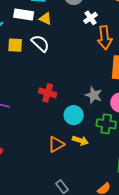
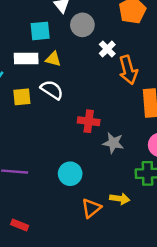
red cross: (48, 93) -> (89, 121), moved
gray star: (94, 95) -> (113, 143), moved
cyan circle: (74, 115) -> (70, 174), moved

